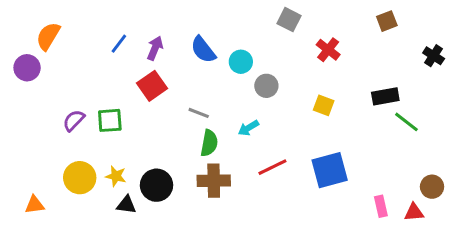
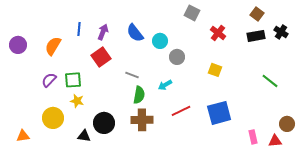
brown square: (387, 21) -> (257, 14), turned -32
orange semicircle: (48, 36) -> (53, 46), moved
blue line: (119, 44) -> (79, 29), turned -32
black cross: (434, 56) -> (281, 32), moved
black rectangle: (385, 96) -> (256, 36), moved
yellow star: (116, 176) -> (77, 101), moved

